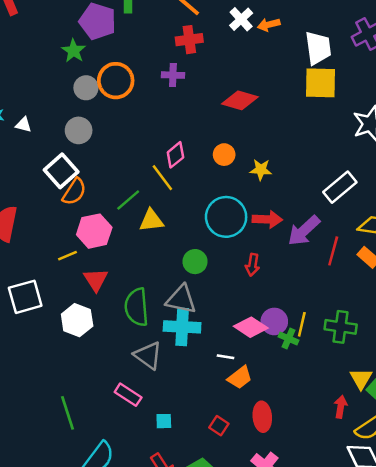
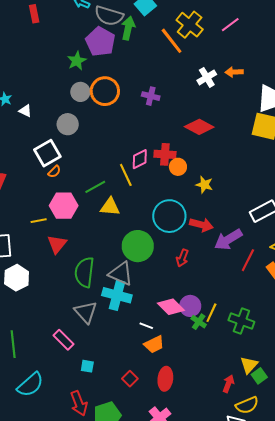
white cross: (241, 19) -> (207, 77), moved
red cross: (189, 40) -> (165, 154), moved
orange semicircle: (74, 192) -> (54, 172), size x0.6
green circle: (195, 262) -> (138, 246), size x1.6
white hexagon: (77, 320) -> (17, 278), moved

